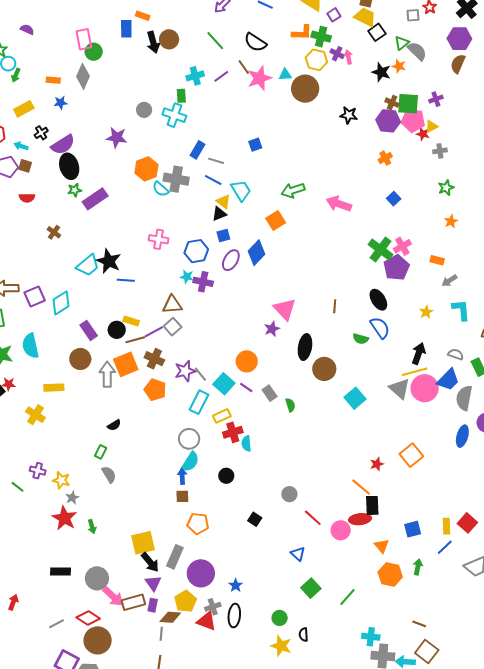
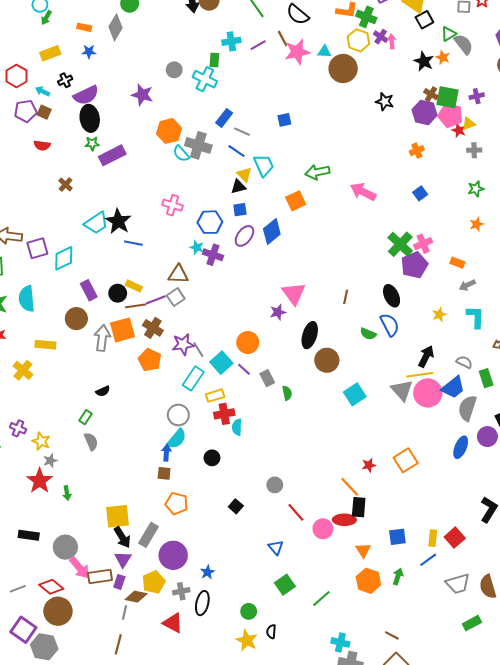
red triangle: (207, 621) -> (173, 623), moved

